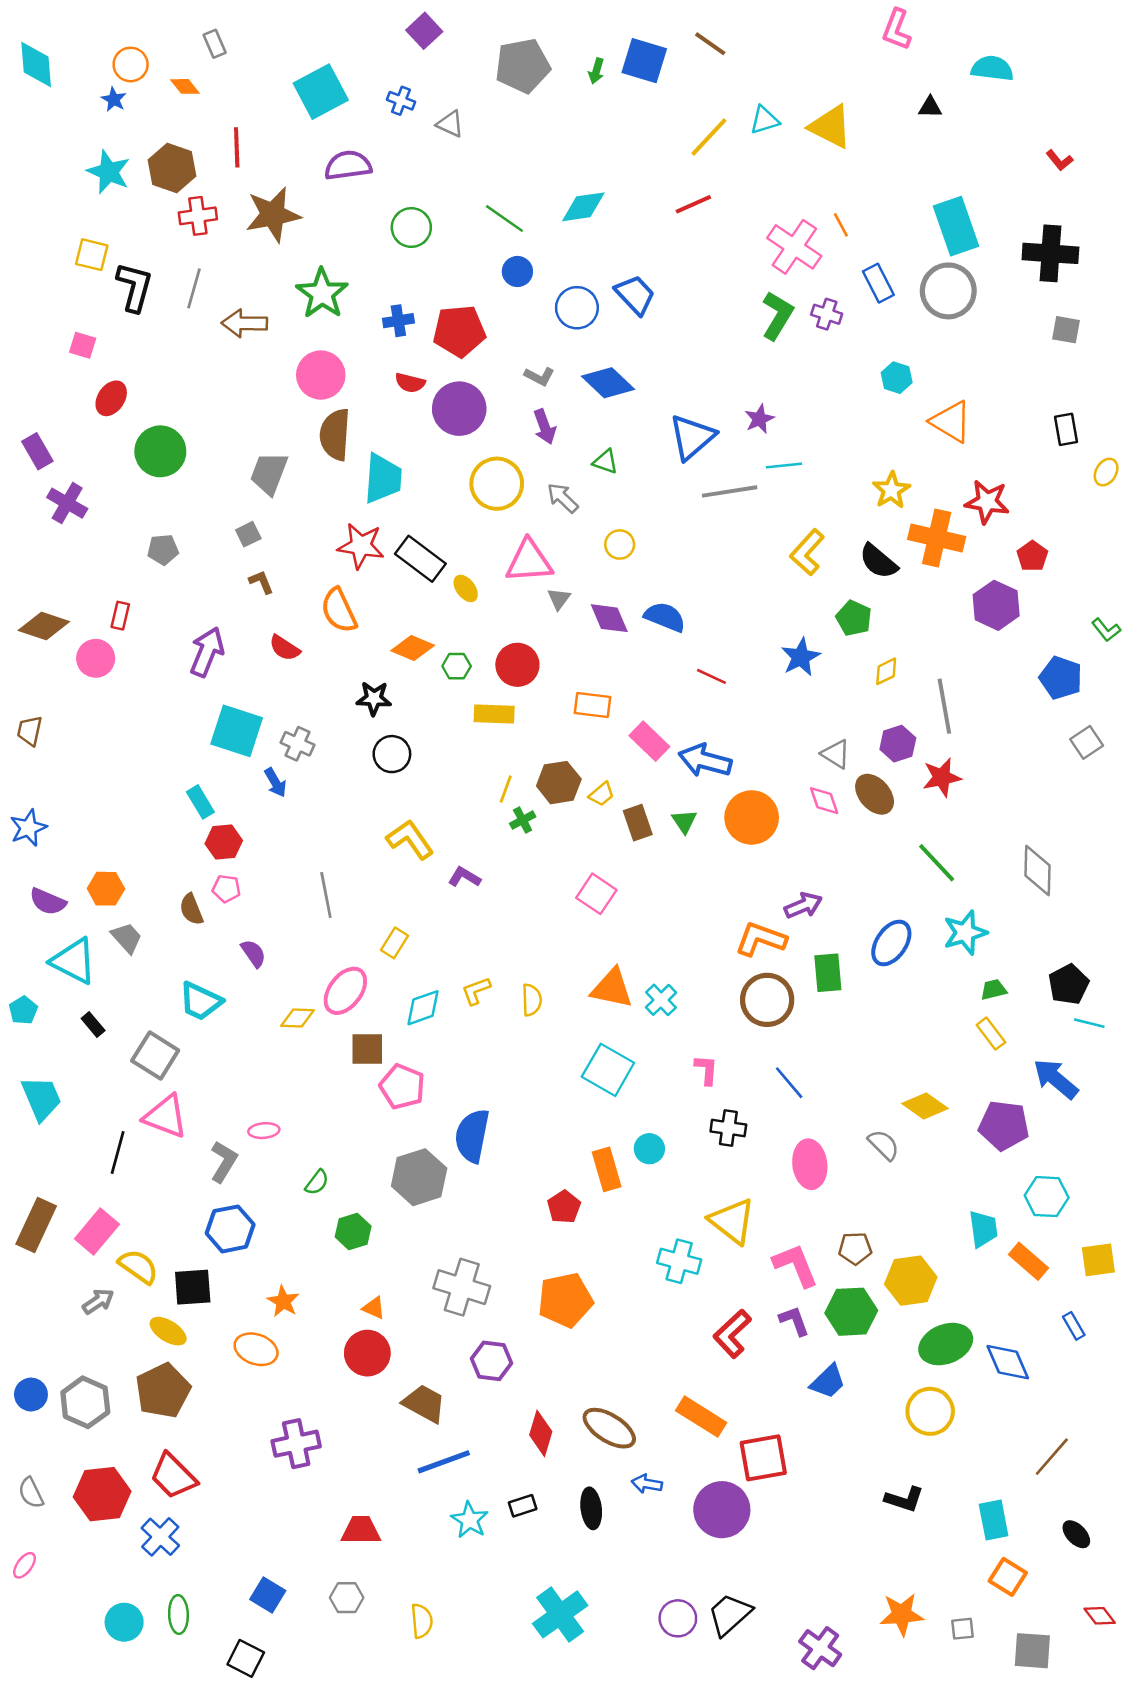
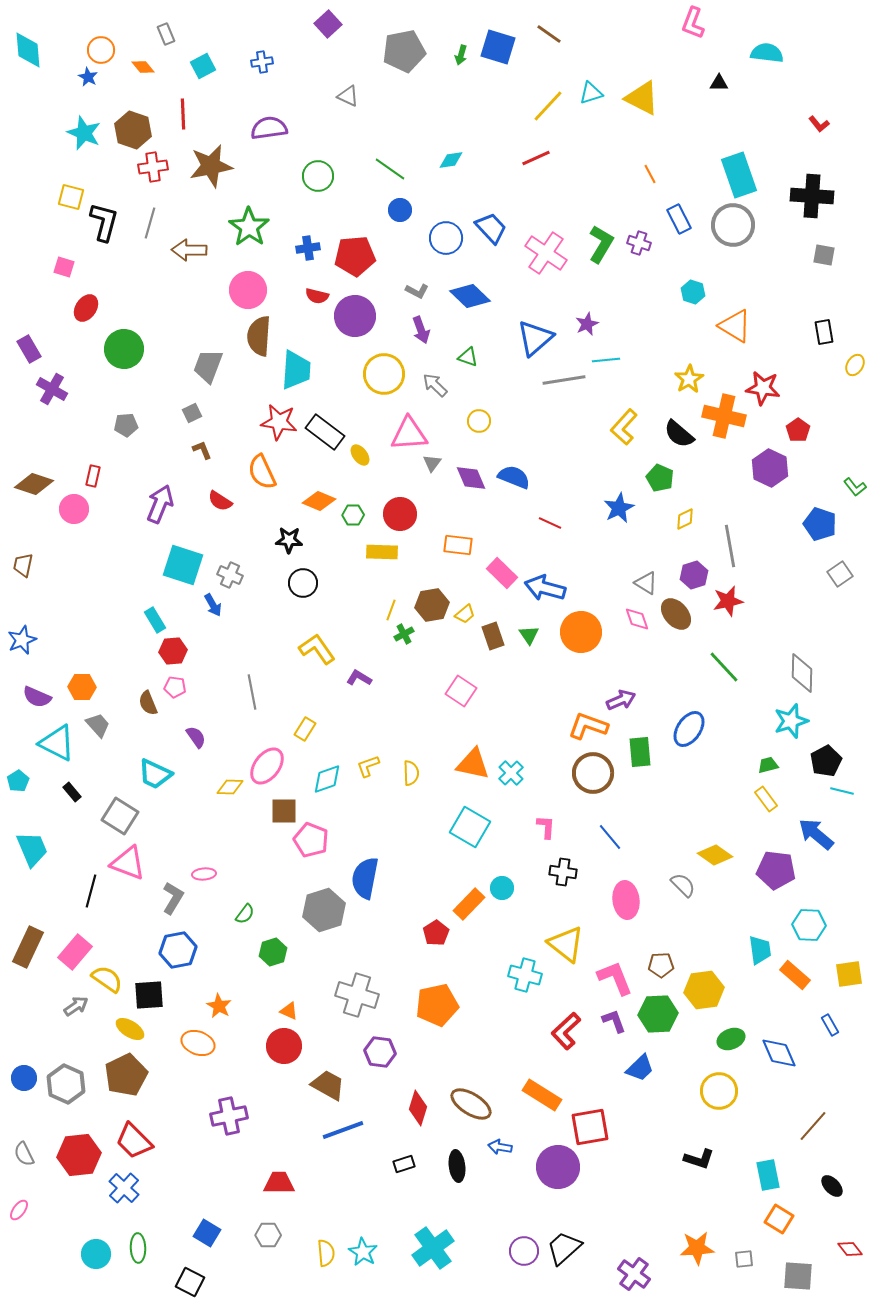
cyan square: (321, 92) -> (203, 66), moved, size x0.6
blue cross: (401, 101) -> (262, 62), moved, turned -30
cyan diamond: (583, 207) -> (451, 160), size x0.7
pink cross: (794, 247) -> (546, 253), moved
cyan star: (965, 933) -> (791, 721), moved
orange rectangle: (607, 1169) -> (469, 904), turned 60
green ellipse: (946, 1344) -> (731, 1039), size x0.7
cyan star: (470, 1520) -> (363, 1252), moved

